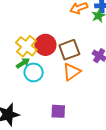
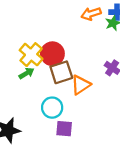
brown square: (69, 50) -> (61, 72), moved
cyan circle: (34, 72) -> (52, 108), moved

